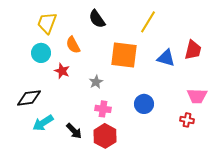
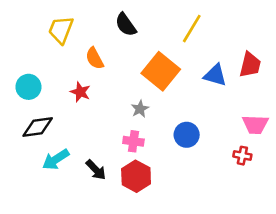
cyan circle: (41, 53) -> (28, 87), moved
orange square: (124, 55) -> (161, 71), turned 32
gray star: (96, 82) -> (140, 109), moved

